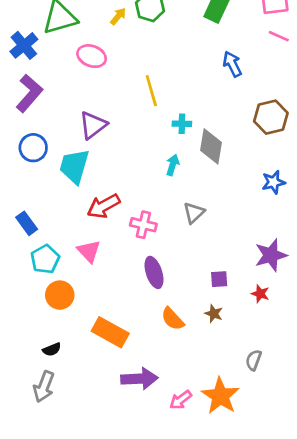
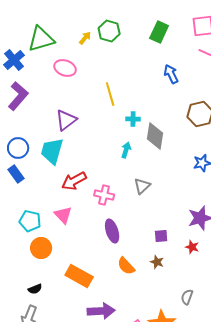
blue circle: (33, 148) -> (18, 148), moved
blue rectangle: (27, 223) -> (16, 174), moved
cyan pentagon: (45, 259) -> (30, 221), turned -30

